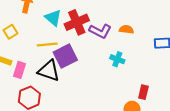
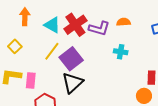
yellow line: (47, 45) -> (52, 51), turned -36
black triangle: (49, 71) -> (72, 83), moved, turned -50

